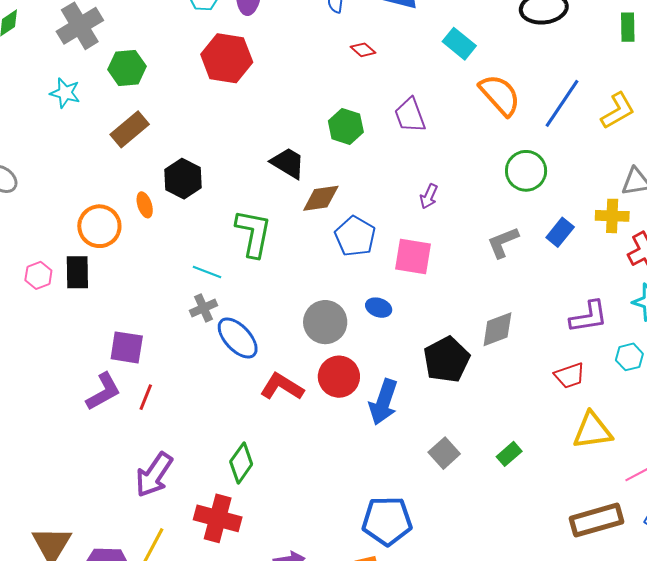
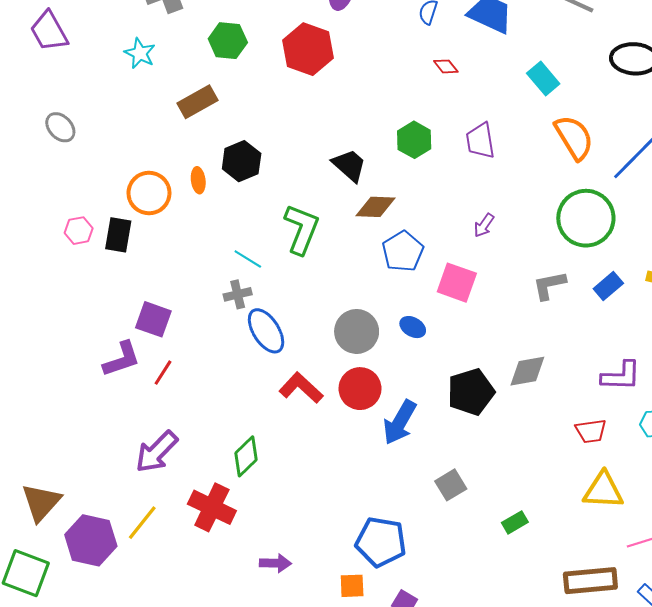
green hexagon: (127, 68) -> (228, 41), moved
green circle: (526, 171) -> (586, 218), size x1.4
green rectangle: (509, 454) -> (515, 522), moved

